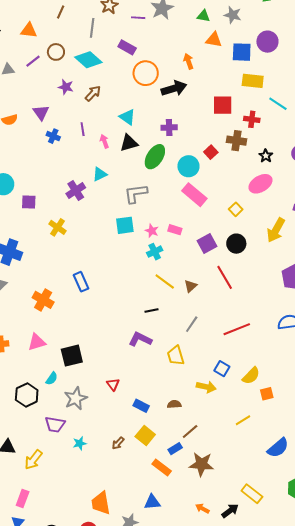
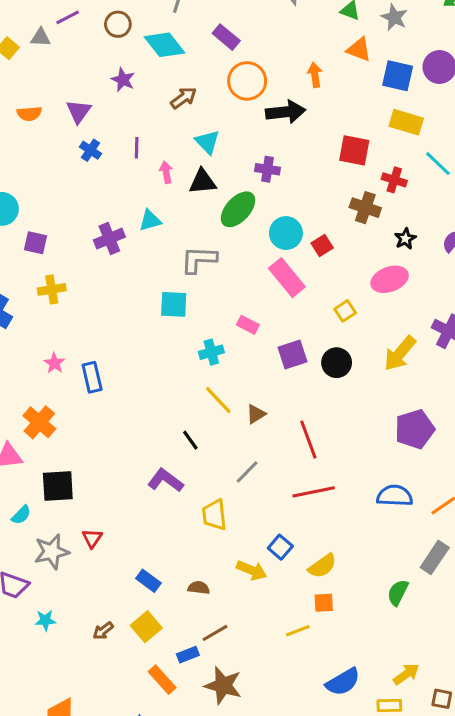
purple line: (33, 61) -> (68, 17), moved
brown arrow: (93, 93) -> (183, 98), moved
red square: (211, 152) -> (322, 245), moved
yellow cross: (58, 227) -> (52, 289), moved, turned 36
pink star: (152, 231) -> (54, 363), moved
red line: (225, 277) -> (308, 440), moved
orange cross: (43, 300) -> (39, 422), moved
black line: (151, 311) -> (190, 440), turned 56
red triangle: (113, 384) -> (92, 538), moved
orange square: (267, 394) -> (324, 603), moved

